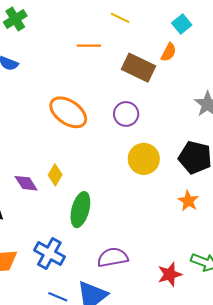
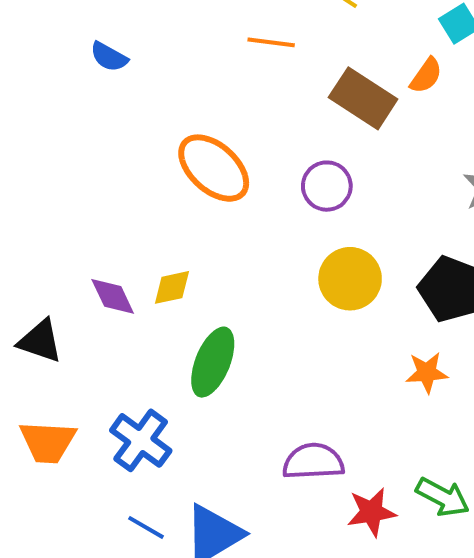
yellow diamond: (55, 175) -> (172, 287), turned 40
orange star: (188, 201) -> (427, 373), turned 30
purple semicircle: (113, 257) -> (313, 461), moved

